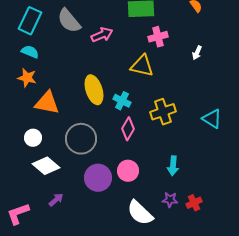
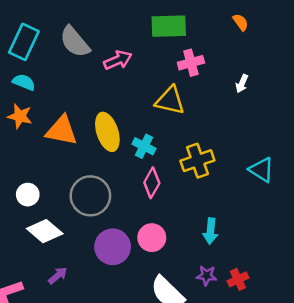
orange triangle: (47, 103) -> (62, 131), moved

